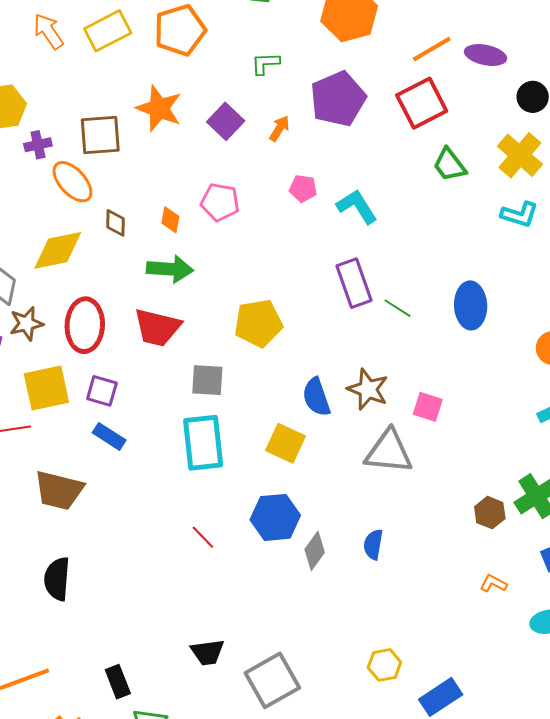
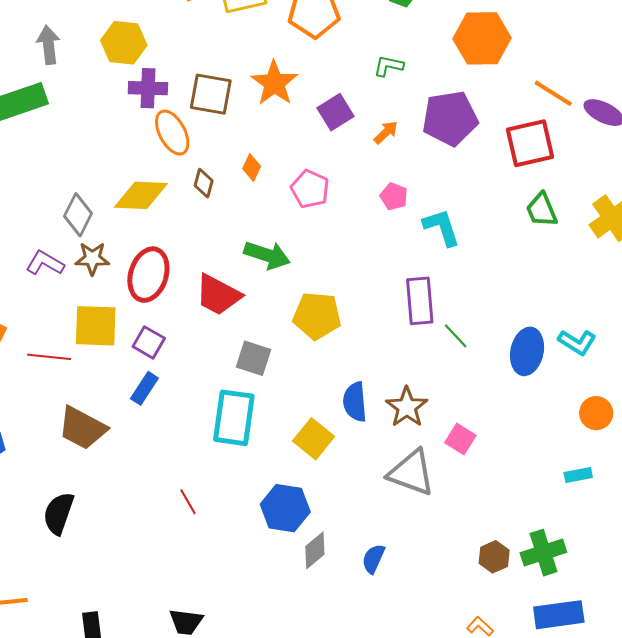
orange line: (432, 49) -> (553, 93), turned 48
purple cross: (38, 145) -> (148, 88), size x1.4
cyan L-shape: (519, 215) -> (577, 342), moved
orange diamond: (170, 220) -> (252, 168), moved
green arrow: (170, 269) -> (267, 255), moved
blue rectangle: (109, 436) -> (144, 388), turned 76
red line: (203, 537) -> (188, 502), moved

